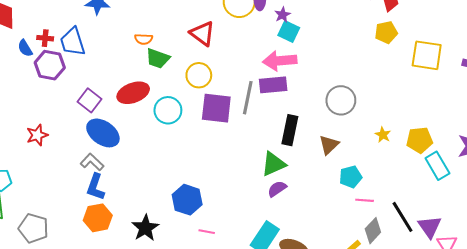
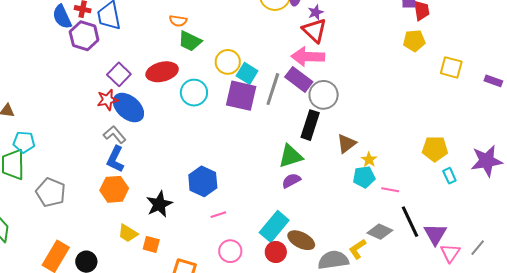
cyan square: (289, 32) -> (247, 73), moved
red triangle: (202, 33) -> (314, 30), moved
blue semicircle: (25, 48) -> (62, 17), size x1.4
yellow square: (427, 55) -> (451, 67), size x0.7
purple rectangle: (273, 85) -> (299, 79), turned 36
gray circle: (341, 100) -> (324, 95), moved
red star: (37, 135) -> (107, 100), moved
yellow star: (383, 135) -> (369, 160), moved
cyan rectangle: (437, 166) -> (449, 176), size x0.6
pink line: (365, 200) -> (390, 190), moved
gray diamond: (373, 231) -> (380, 232), turned 65
pink line: (207, 232) -> (218, 215), turned -35

